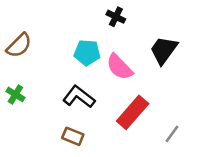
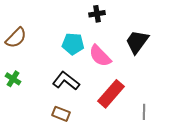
black cross: (116, 17) -> (97, 14), turned -35
gray line: (172, 134) -> (144, 112), turned -35

